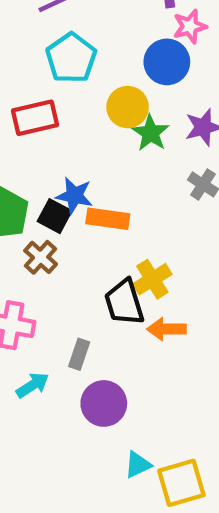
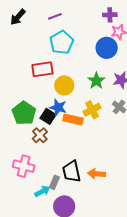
yellow circle: (128, 107) -> (64, 85), moved
yellow cross: (152, 279) -> (92, 110), moved
black trapezoid: (124, 302) -> (72, 172), moved
cyan arrow: (33, 385) -> (42, 191), moved

